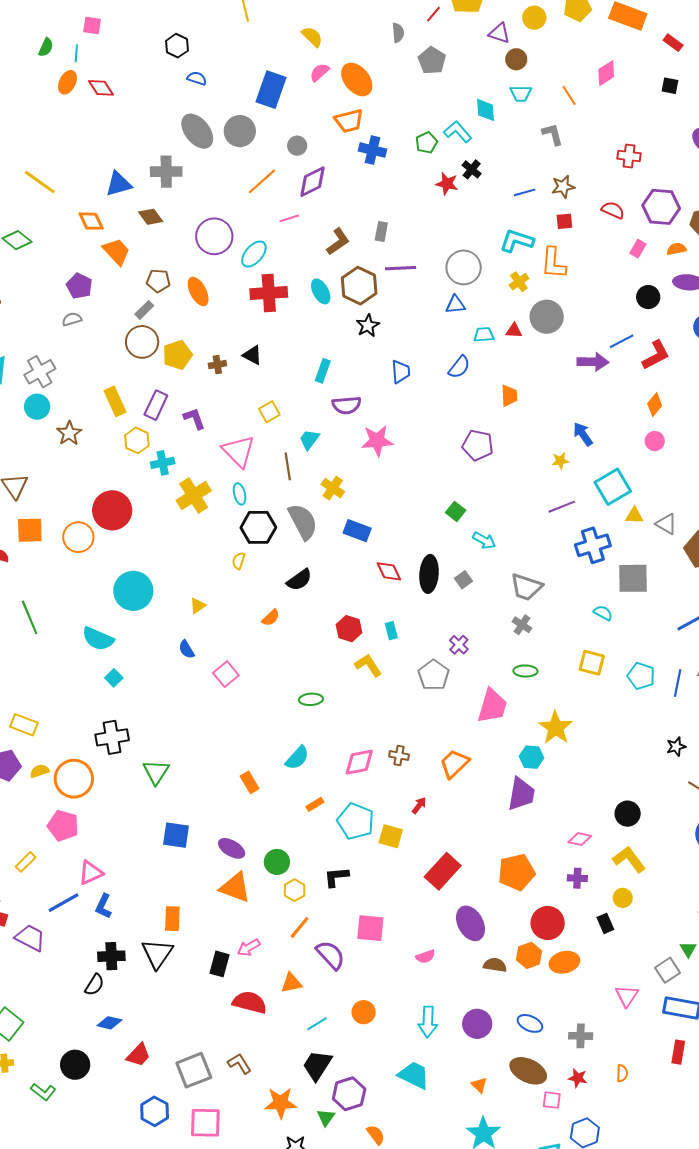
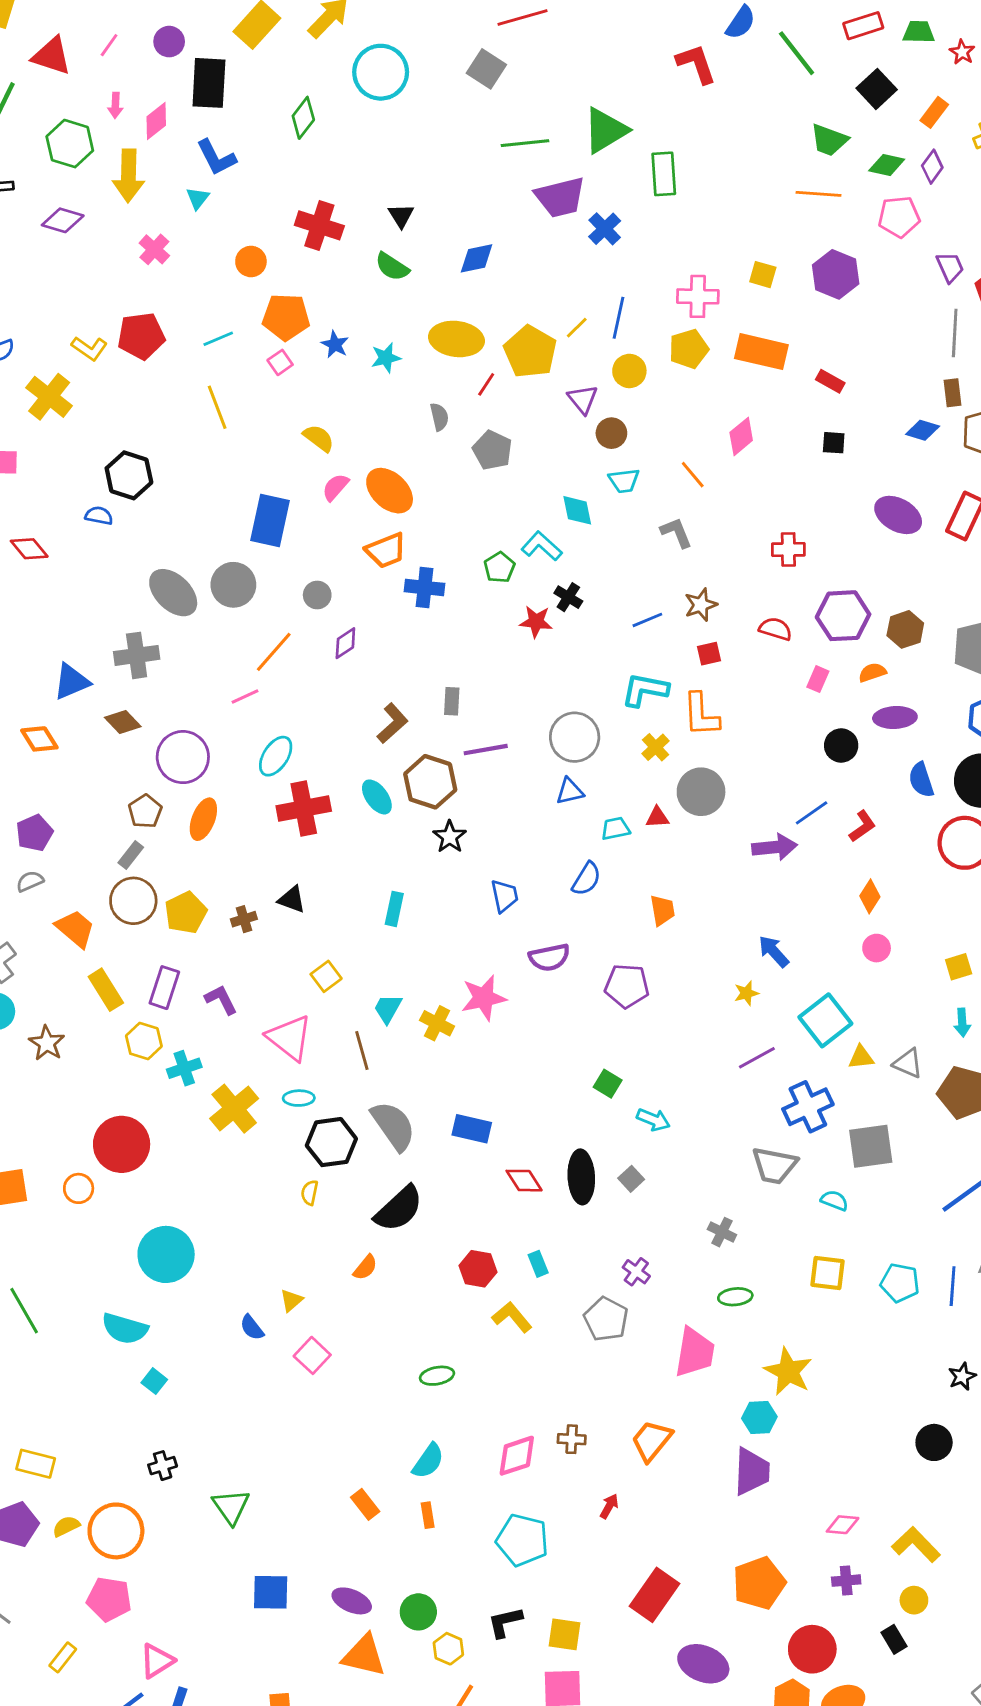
purple triangle: (499, 33) -> (583, 399), turned 40
black hexagon: (177, 46) -> (129, 475), size x1.4
blue semicircle: (197, 78) -> (99, 516), moved
purple diamond: (313, 182) -> (345, 643), size x0.7
pink line: (289, 218) -> (245, 697), moved
purple circle: (214, 236) -> (183, 757), moved
orange trapezoid: (116, 252) -> (75, 929), moved
brown pentagon: (158, 281) -> (145, 811), turned -30
purple pentagon: (79, 286) -> (34, 833), turned 30
orange ellipse: (198, 291) -> (203, 819), turned 56
red L-shape: (656, 355) -> (862, 826), size x0.7
purple semicircle: (346, 405) -> (549, 957), moved
yellow cross: (333, 488) -> (437, 1023), moved
cyan ellipse: (240, 494) -> (299, 1098), turned -70
orange circle: (78, 537) -> (79, 1188), size x0.7
black semicircle: (299, 580) -> (399, 1209), size x1.4
gray trapezoid: (526, 587) -> (774, 1165), moved
yellow triangle: (198, 606) -> (291, 1300), moved
black cross: (112, 737) -> (163, 1466), size x0.6
orange rectangle: (315, 804) -> (428, 1515), moved, turned -60
black circle: (628, 814) -> (934, 1442), moved
yellow square: (391, 836) -> (565, 1634), moved
purple ellipse: (470, 923) -> (703, 1664), turned -32

